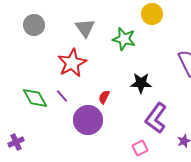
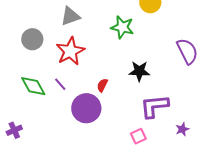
gray circle: (34, 25) -> (32, 39), moved
gray triangle: (85, 28) -> (70, 16), moved, turned 45
purple L-shape: (156, 118) -> (154, 106), turned 48

